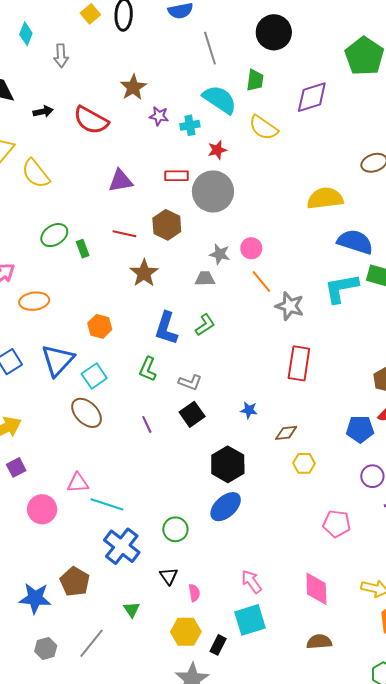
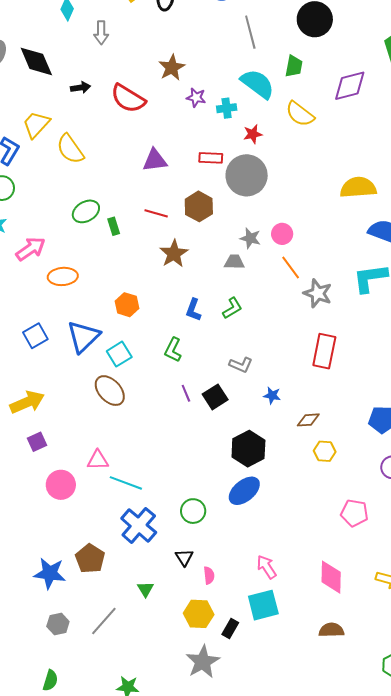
blue L-shape: (166, 328) -> (193, 310), size x0.7
gray L-shape: (190, 382) -> (241, 365), moved
purple line: (147, 424) -> (186, 393), moved

